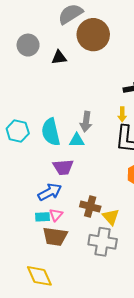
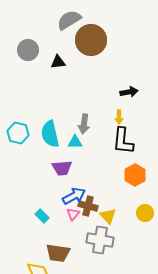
blue arrow: (50, 192) -> (74, 196), moved
pink triangle: (56, 215) -> (73, 214), moved
cyan rectangle: (43, 217) -> (42, 216), turned 48
brown trapezoid: (55, 237) -> (58, 253), moved

